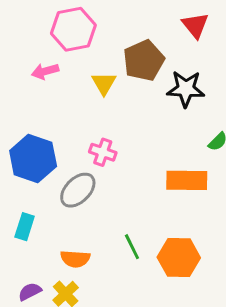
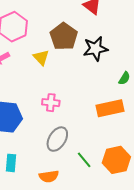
gray ellipse: (78, 190) -> (57, 139), moved

